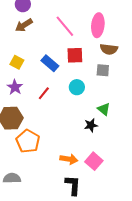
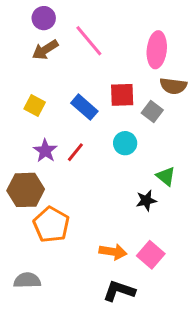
pink line: (65, 26) -> (89, 41), moved
gray square: (103, 70) -> (152, 112), moved, turned 32
purple star: (15, 87) -> (45, 151), moved
black L-shape: (73, 185) -> (119, 291), turned -75

